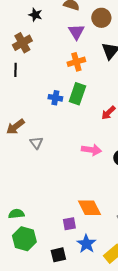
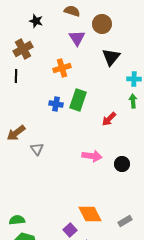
orange cross: (76, 62) -> (62, 68), moved
purple square: (69, 224) -> (70, 230), turned -32

